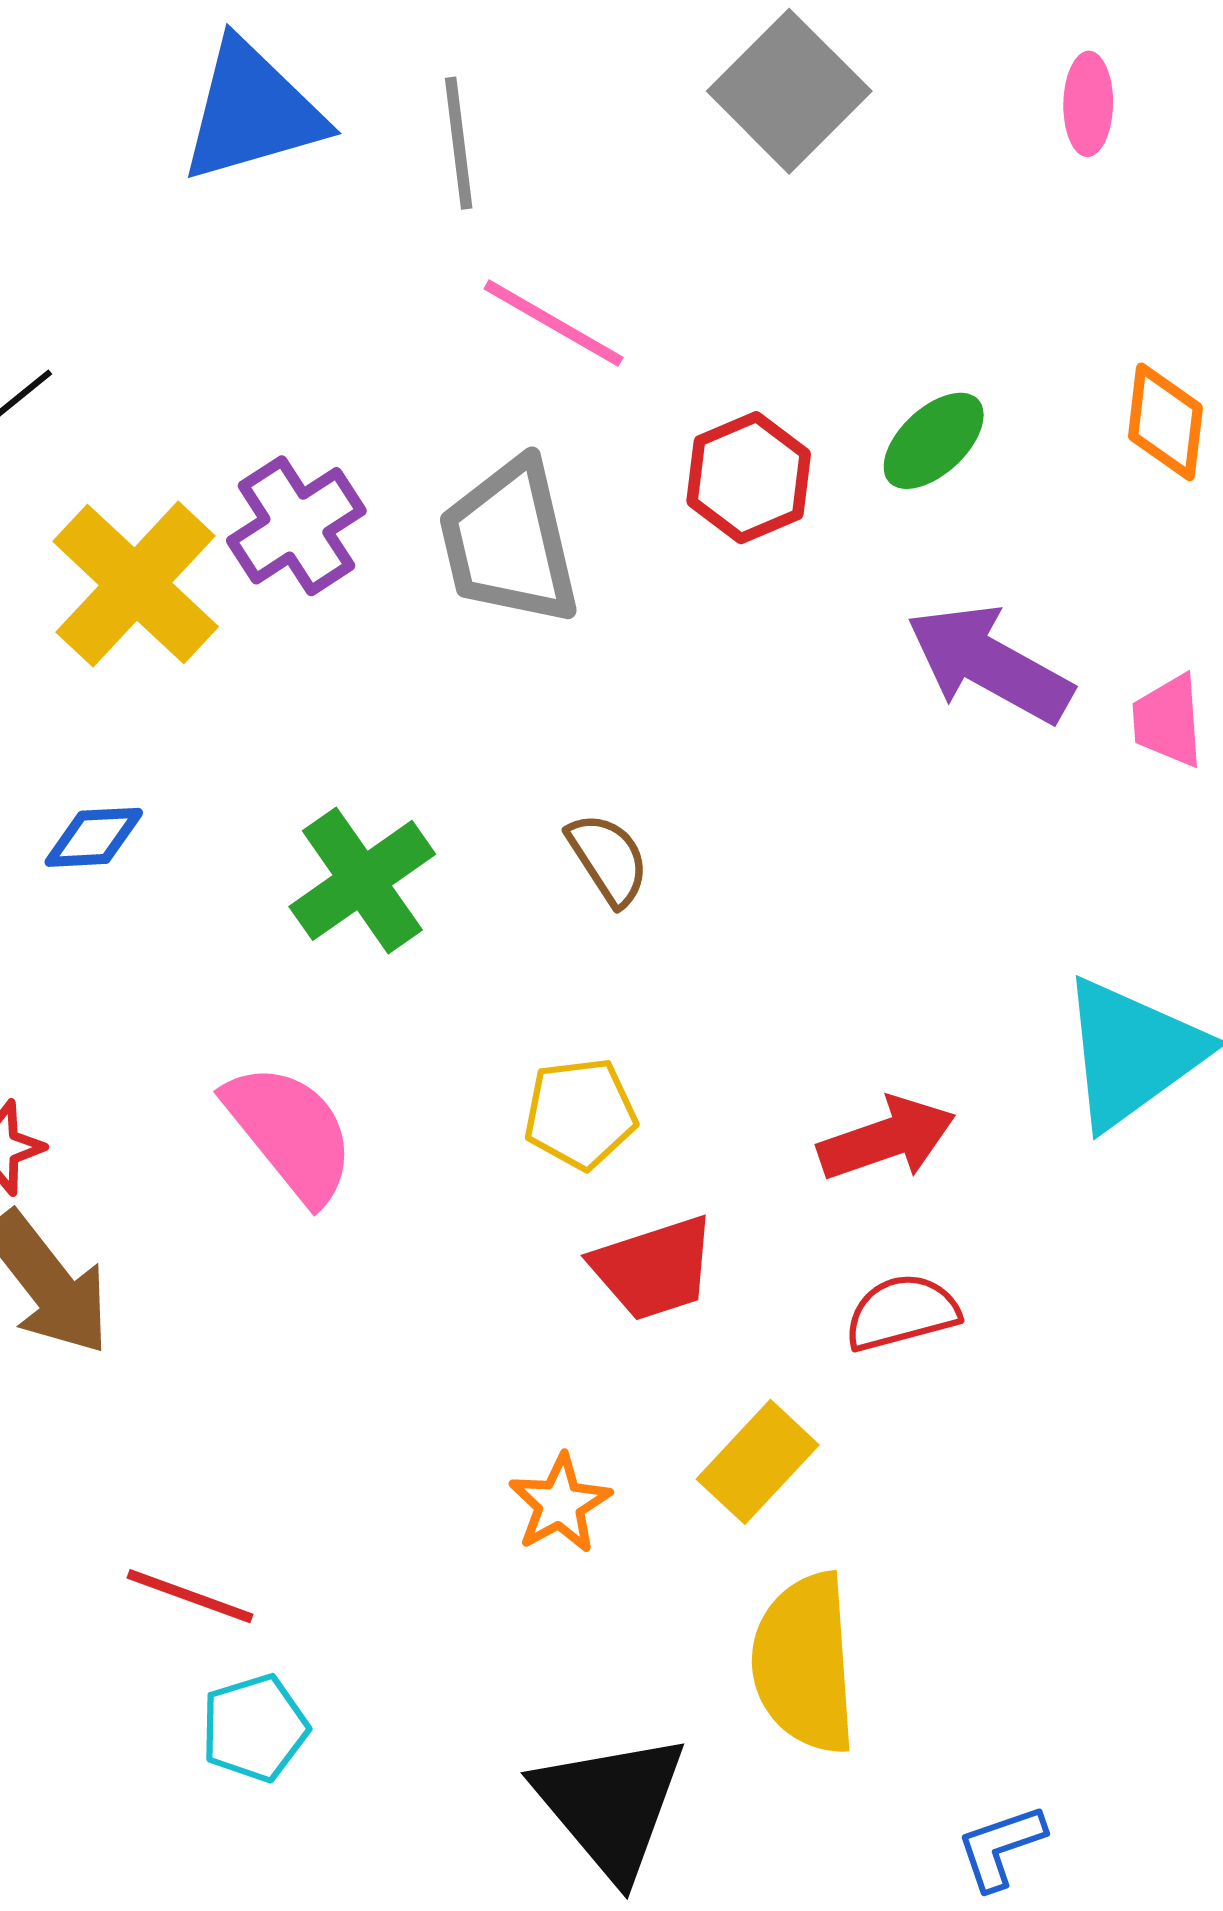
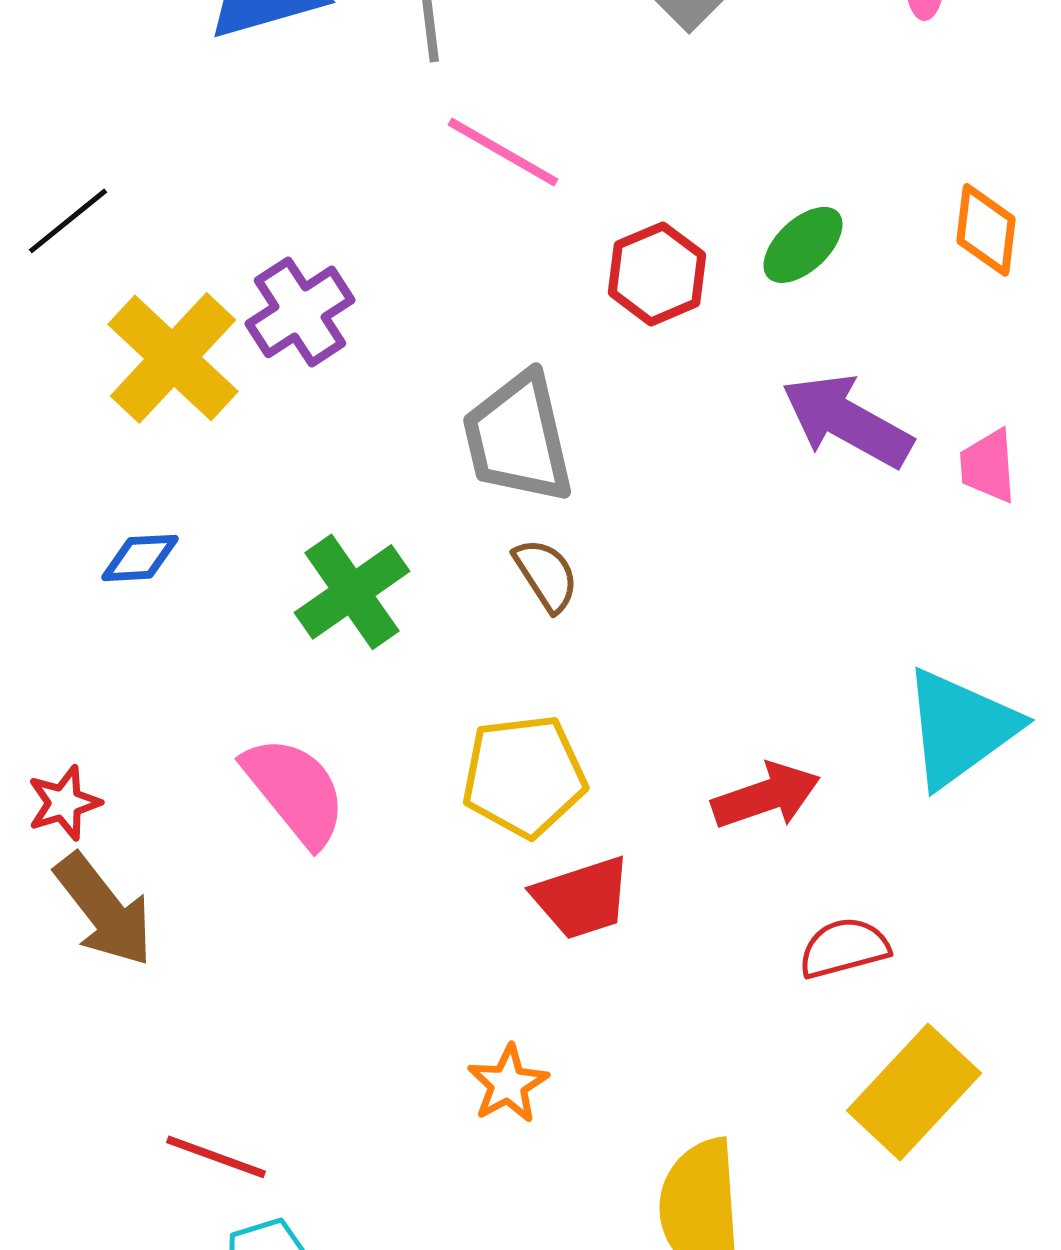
gray trapezoid: (509, 542) -> (518, 438), moved
yellow pentagon: (580, 1114) -> (524, 776), size x1.4
red semicircle: (902, 1312) -> (844, 948), moved
yellow rectangle: (758, 1462) -> (914, 1092), moved, size x1.4

